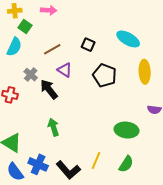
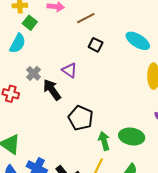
brown line: (52, 49) -> (86, 18), moved
black pentagon: (105, 75) -> (81, 118), moved
green arrow: (53, 127) -> (104, 141), moved

